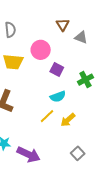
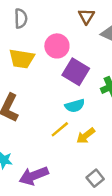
purple square: (57, 69) -> (76, 72), size x1.5
purple arrow: (29, 154) -> (34, 176), turned 130

